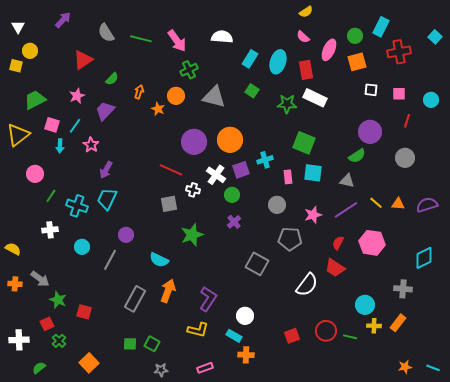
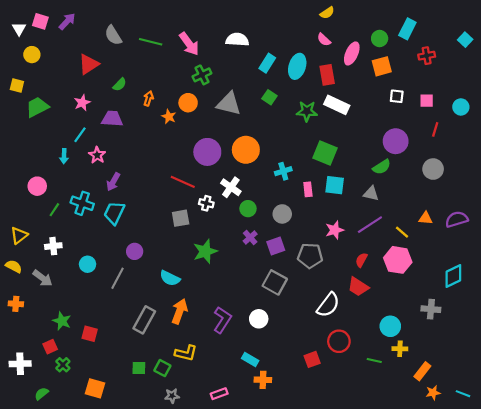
red cross: (399, 52) -> (427, 56), size x0.7
yellow square: (16, 66) -> (17, 86), moved
purple trapezoid: (105, 111) -> (112, 119), turned 50
pink square: (52, 125) -> (40, 21), moved
yellow triangle: (18, 135) -> (19, 235), moved, size x0.7
purple square: (241, 170) -> (276, 246), moved
yellow line: (376, 203) -> (402, 232), moved
gray circle: (277, 205) -> (282, 214), moved
cyan cross: (77, 206) -> (82, 203), moved
gray arrow: (40, 279) -> (43, 278), moved
white circle: (245, 316) -> (259, 319), moved
orange rectangle: (398, 323) -> (422, 371), moved
yellow L-shape: (198, 330) -> (186, 353), moved
red circle: (326, 331) -> (339, 341), moved
orange square: (89, 363) -> (95, 388), turned -30

